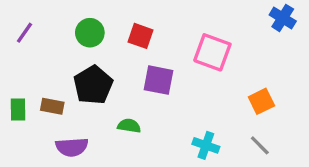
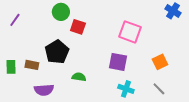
green circle: (90, 33) -> (61, 12), moved
red square: (141, 36) -> (78, 27), moved
purple square: (158, 80) -> (118, 62), moved

